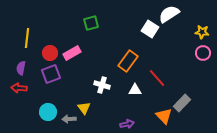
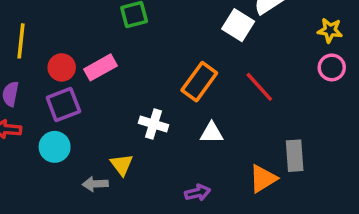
red line: (157, 78) -> (259, 87), moved
gray rectangle: (182, 103) -> (295, 156), turned -48
cyan circle: (48, 112) -> (55, 147), moved
orange triangle: (164, 116) -> (263, 179), turned 42

